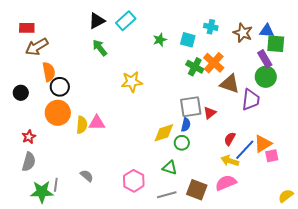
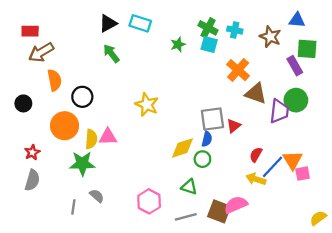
cyan rectangle: (126, 21) -> (140, 23), turned 60
blue triangle: (267, 31) -> (297, 20), moved
green cross: (195, 67) -> (208, 28), moved
green circle: (266, 77) -> (296, 100), moved
yellow star: (132, 82) -> (147, 105), moved, turned 30
black circle: (60, 87) -> (82, 97), moved
orange triangle: (263, 144) -> (293, 160), turned -30
pink semicircle: (226, 183) -> (236, 205), moved
gray line: (56, 185) -> (73, 207), moved
green star: (42, 192) -> (82, 164), moved

